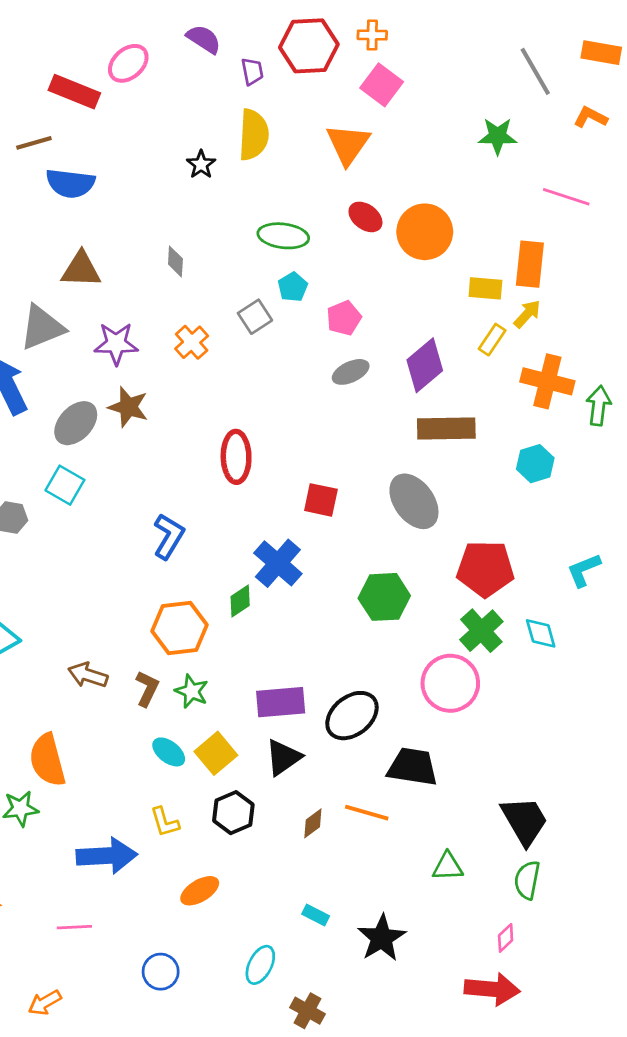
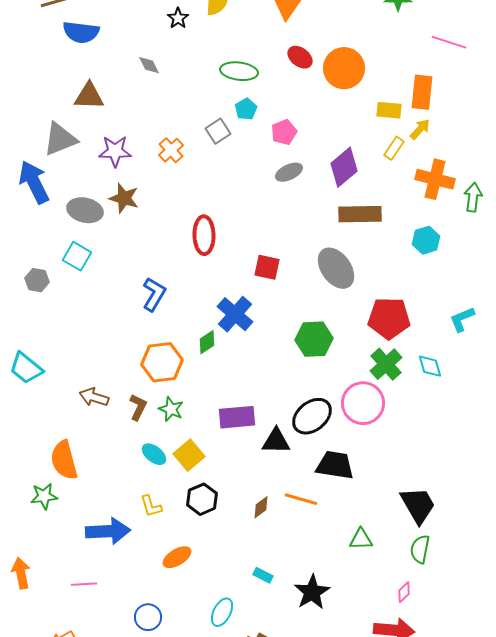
gray diamond: (175, 261) -> (149, 65), moved, turned -30
gray ellipse: (76, 423) -> (85, 210), turned 60
black ellipse: (352, 716) -> (312, 416), moved
black triangle: (283, 757) -> (276, 441), moved, turned 36

